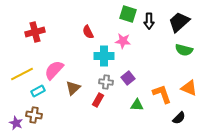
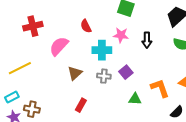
black arrow: (149, 21) -> (147, 40), moved
pink semicircle: (54, 70) -> (59, 46), moved
brown triangle: (73, 88) -> (75, 73), moved
cyan rectangle: (38, 91) -> (12, 97), moved
red rectangle: (98, 100) -> (81, 105), moved

